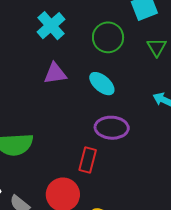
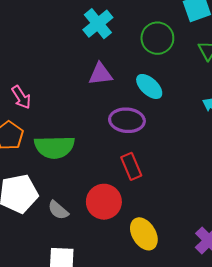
purple ellipse: (112, 128) -> (127, 120), moved
red rectangle: (88, 160) -> (131, 166), turned -40

